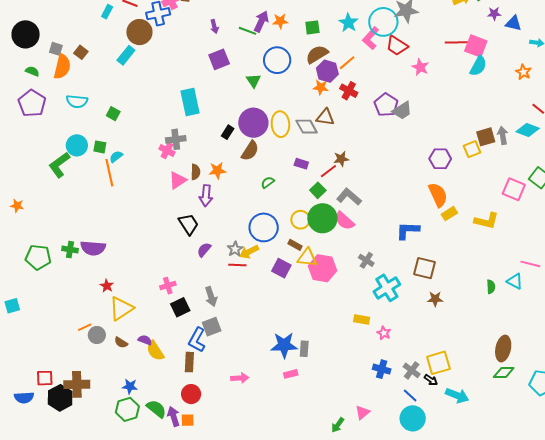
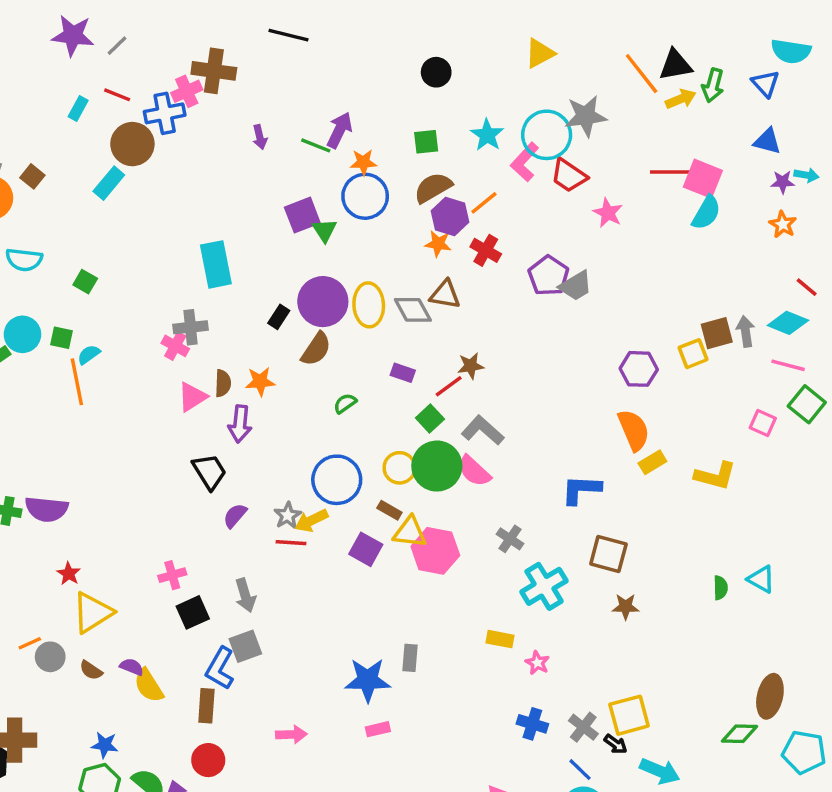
purple star: (494, 14) -> (783, 182), moved
orange star: (280, 21) -> (363, 162), moved
purple square: (219, 59) -> (302, 215), moved
pink square: (514, 189) -> (763, 423), size x0.7
pink line: (530, 264) -> (788, 365), moved
brown ellipse: (503, 348) -> (770, 696), moved
gray rectangle: (304, 349) -> (410, 658), moved

